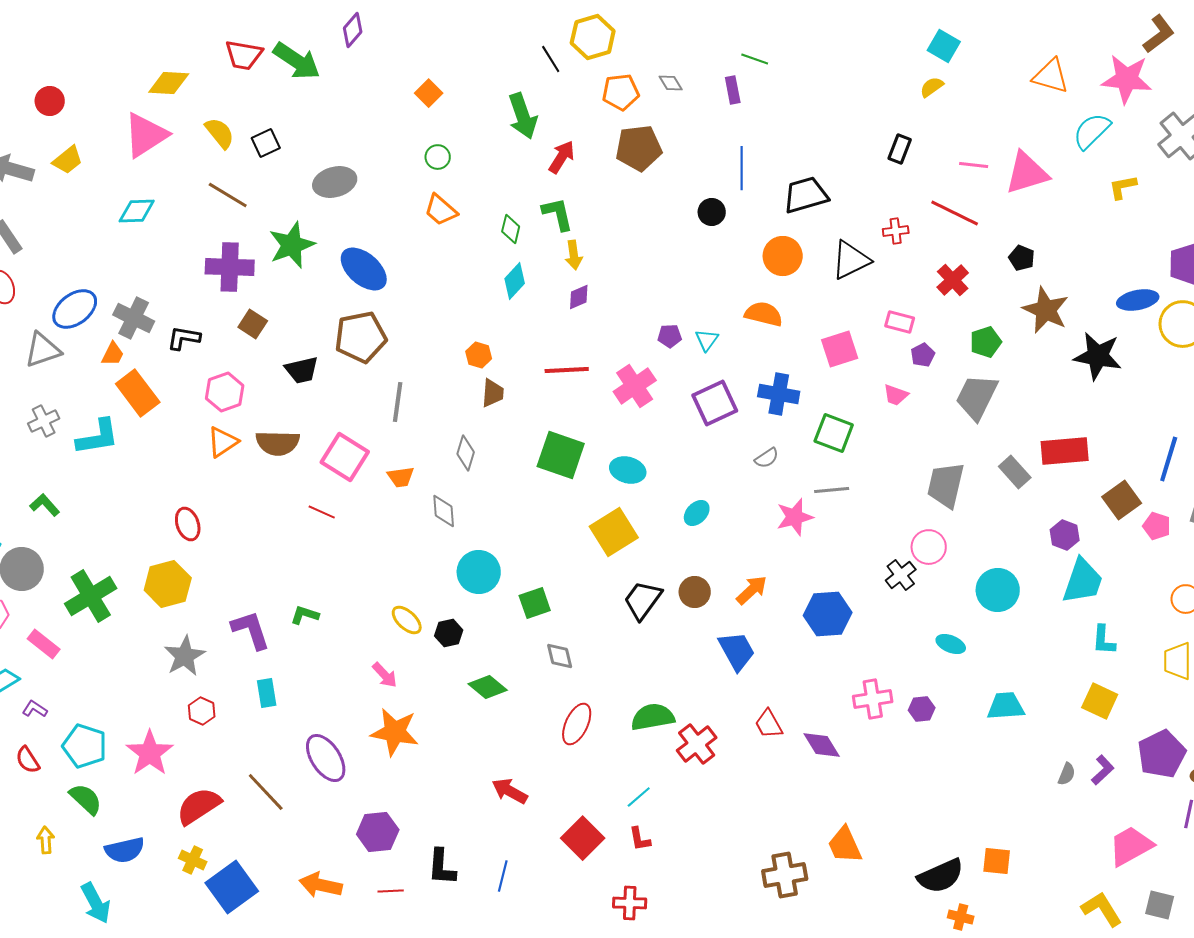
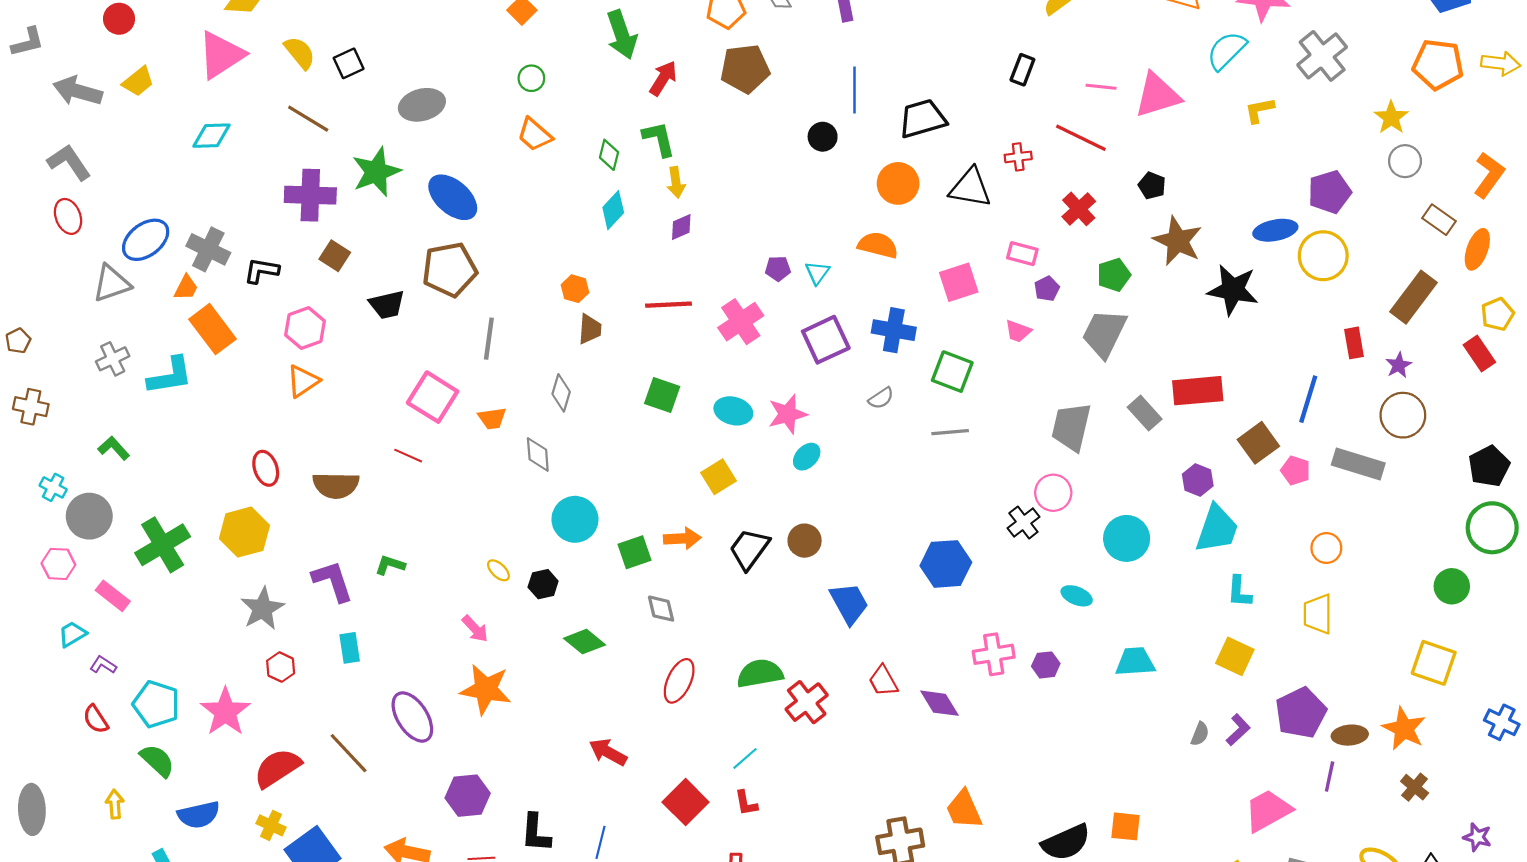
black triangle: (851, 260) -> (970, 188), turned 36
brown semicircle: (278, 443) -> (336, 485), moved
green square: (561, 455) -> (662, 395), size x0.7
pink star: (795, 517) -> (788, 414), moved
yellow square: (614, 532) -> (718, 477), size x0.7
orange arrow: (752, 590) -> (682, 538), moved, turned 40
yellow ellipse: (407, 620) -> (498, 570), size x0.7

